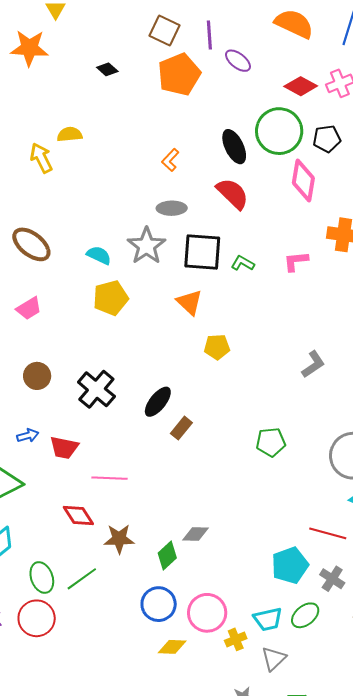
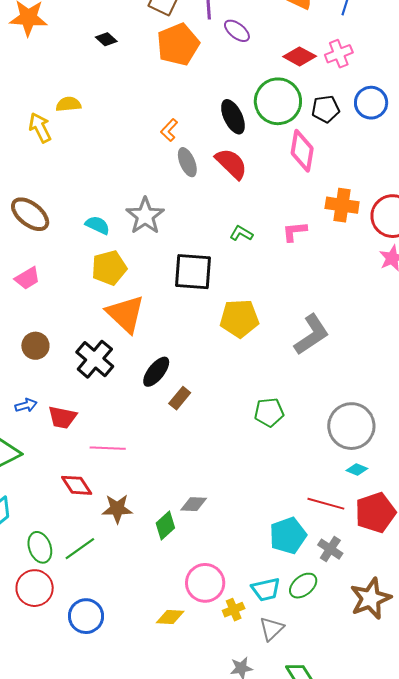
gray ellipse: (172, 208) -> (187, 162), moved, turned 68
black square: (202, 252) -> (193, 272), moved
orange triangle: (189, 302) -> (125, 314), moved, size x1.5
yellow pentagon: (217, 347) -> (239, 318), moved, size x1.5
gray L-shape: (313, 364) -> (312, 335), size x1.5
blue circle: (159, 604) -> (86, 616), moved

